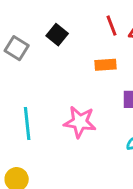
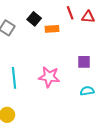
orange rectangle: (105, 65) -> (52, 29), moved

